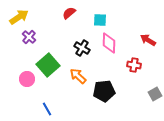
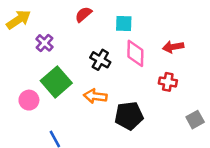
purple cross: (29, 37) -> (45, 43), moved
red arrow: (148, 40) -> (173, 47), moved, turned -42
orange arrow: (78, 76) -> (95, 96), turned -36

